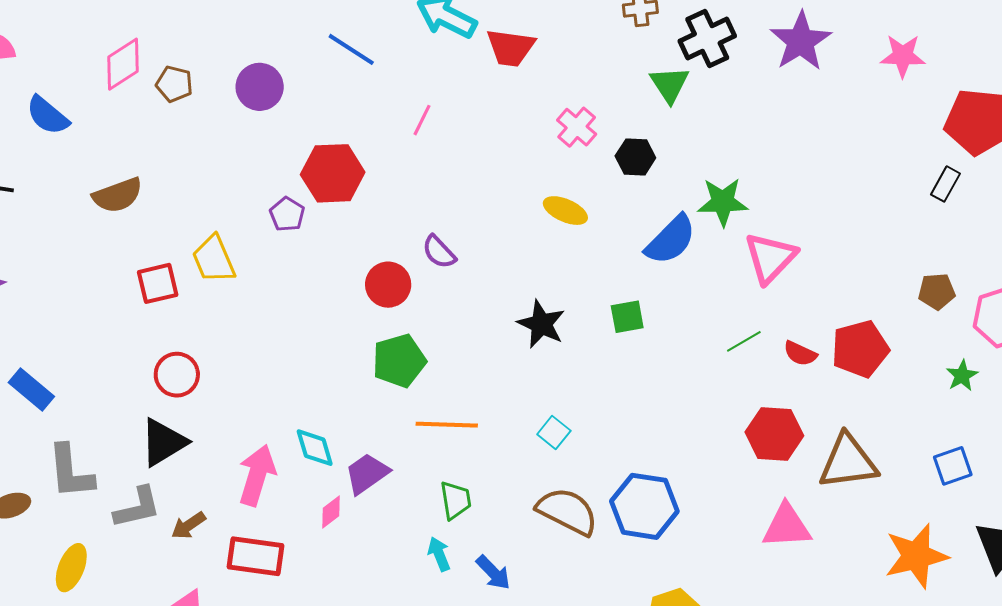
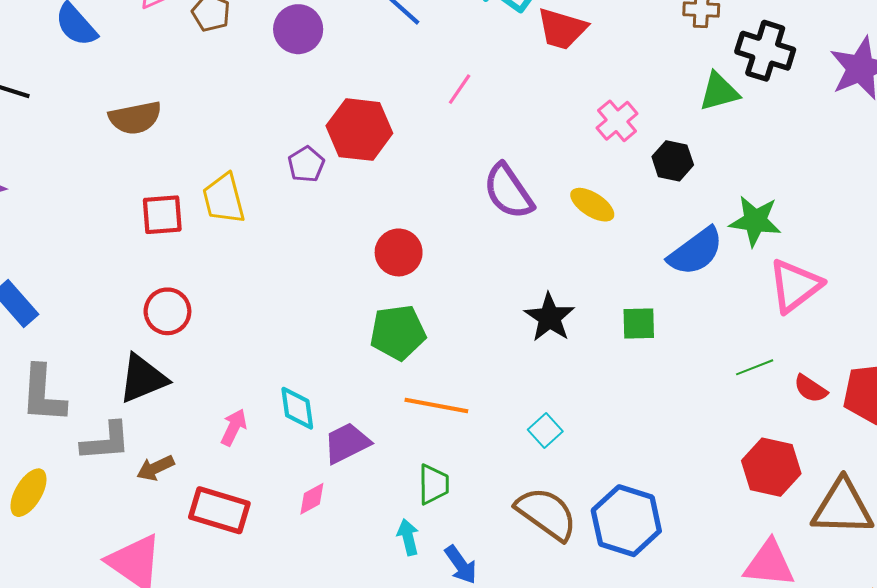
black cross: (707, 39) -> (765, 51), turned 34
green triangle: (669, 84) -> (719, 92), turned 39
purple semicircle: (439, 252) -> (508, 191), moved, size x1.5
pink arrow: (257, 475) -> (234, 427), size x0.6
pink diamond: (331, 512) -> (312, 499), moved

